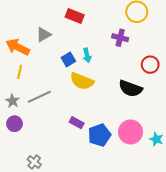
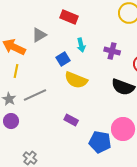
purple cross: (120, 38) -> (112, 51), moved
cyan arrow: (87, 55) -> (81, 45), moved
blue pentagon: (99, 135) -> (100, 142), moved, turned 30

